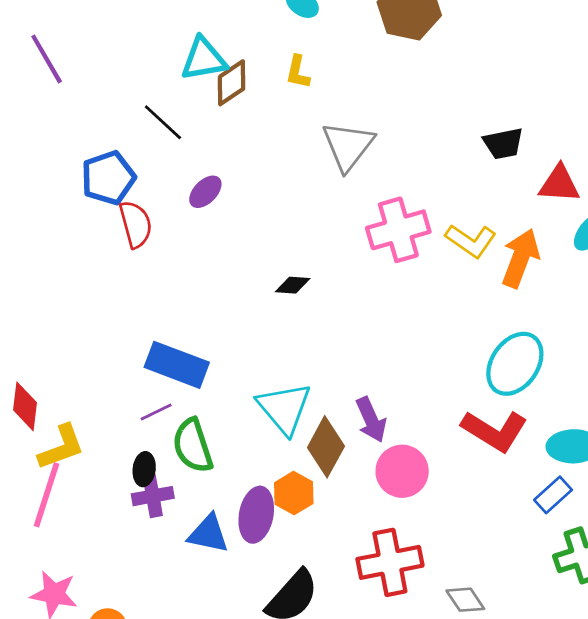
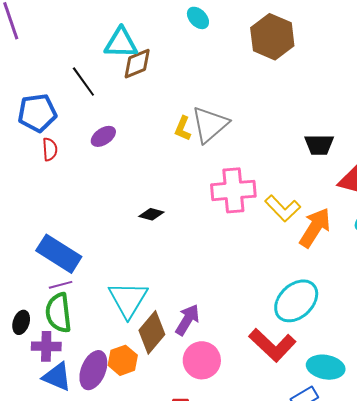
yellow L-shape: (298, 72) -> (183, 128), moved
red semicircle: (136, 224) -> (50, 149), size x0.7
purple line: (156, 412) -> (61, 285), moved
purple arrow: (371, 420) -> (187, 320), turned -136
purple cross: (153, 496) -> (46, 346), moved

